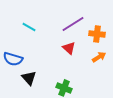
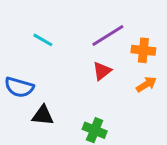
red triangle: (69, 48) -> (102, 71), turned 40
black triangle: (29, 78) -> (43, 115), turned -42

